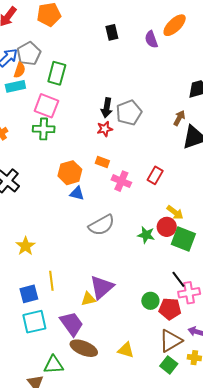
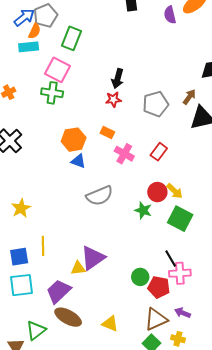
gray pentagon: (129, 113) -> (156, 104), moved
red circle: (167, 227) -> (157, 192), moved
purple trapezoid: (72, 324) -> (58, 291), turned -104
green triangle: (54, 365) -> (36, 330), turned -40

